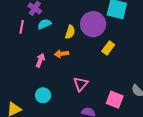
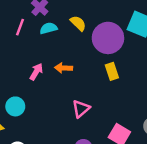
yellow semicircle: (70, 32) -> (78, 23), moved, turned -72
yellow rectangle: (108, 48) -> (112, 71), moved, turned -64
cyan circle: (43, 95) -> (15, 106), moved

